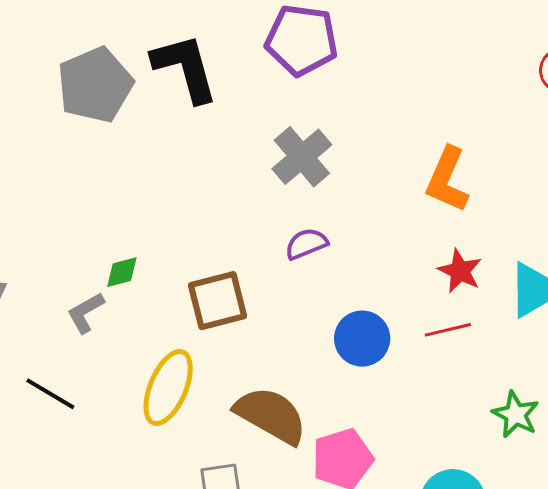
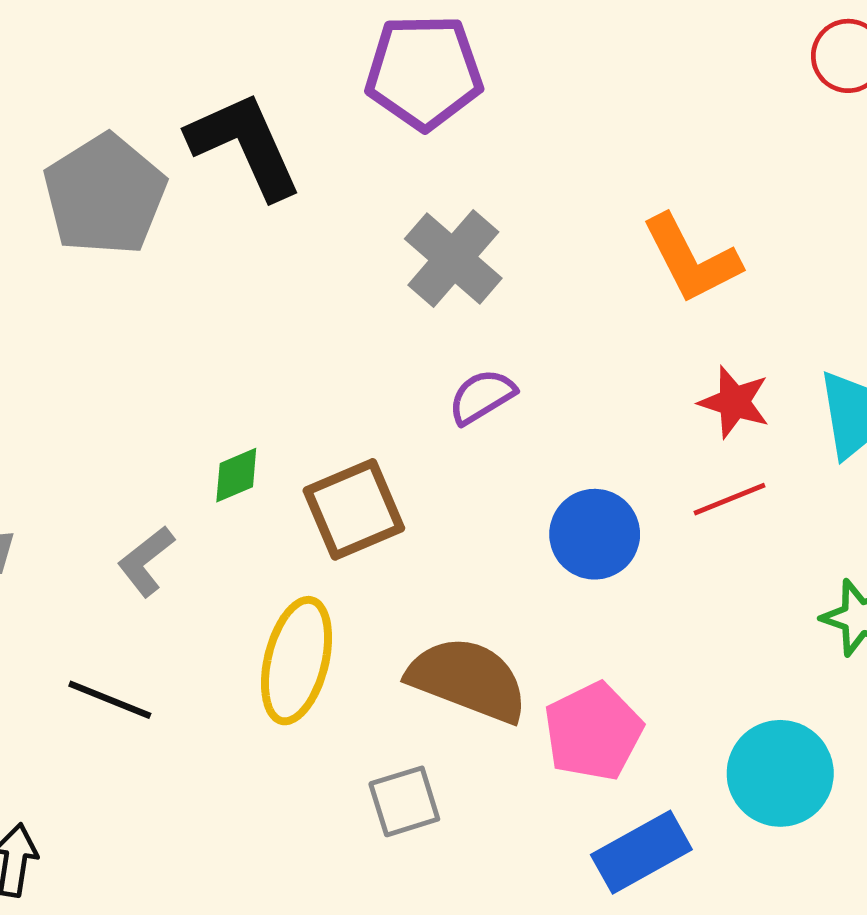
orange L-shape: (447, 180) -> (691, 259), turned -42
green diamond: (122, 272) -> (236, 475), moved

